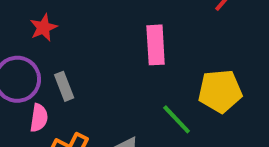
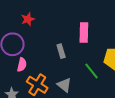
gray rectangle: (64, 86) -> (61, 51), moved

